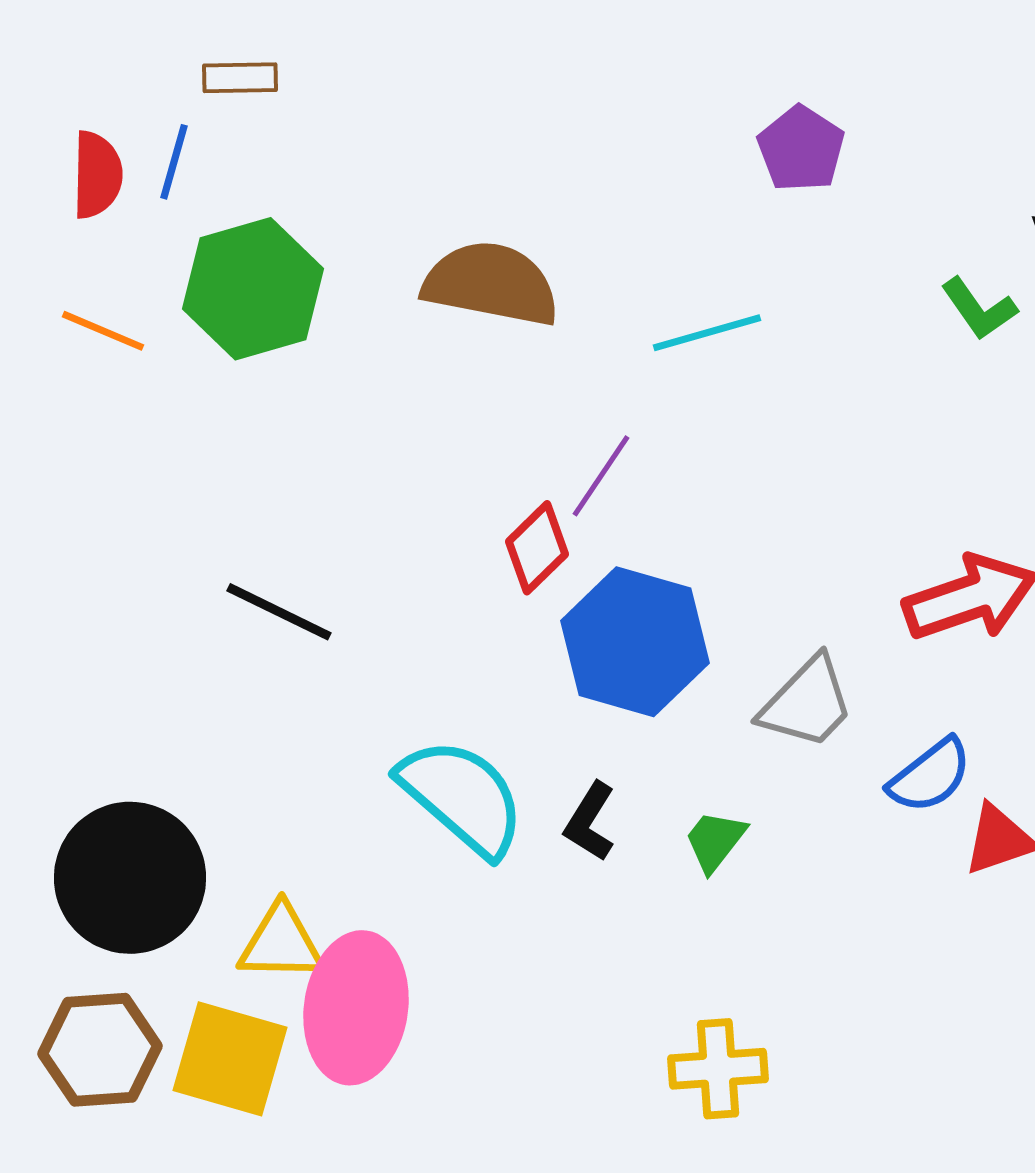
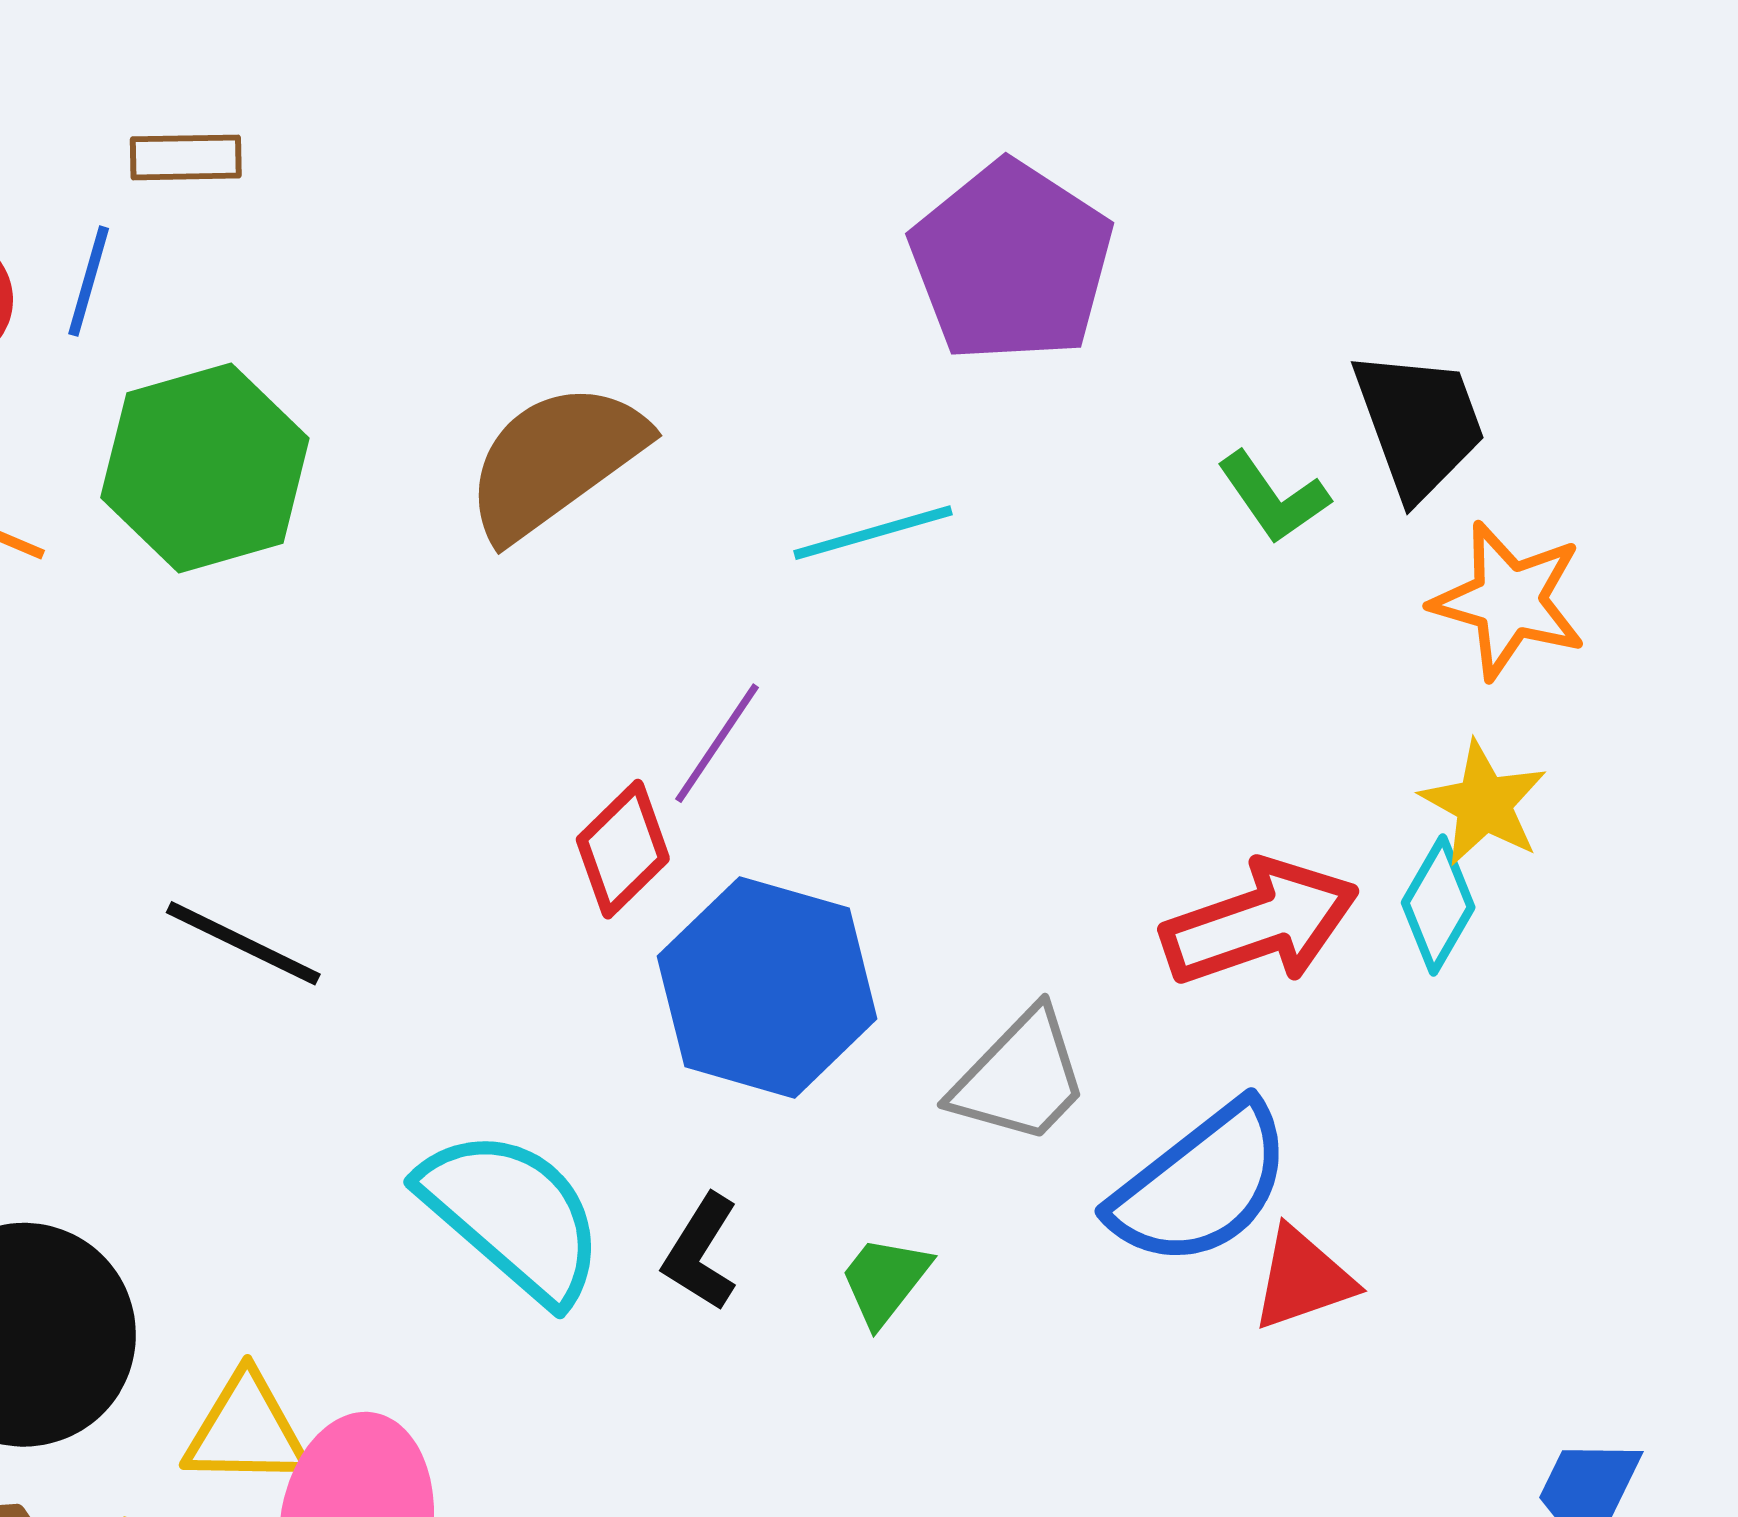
purple pentagon: (801, 149) -> (1011, 262), size x1.6
brown semicircle: (491, 284) -> (555, 461), turned -47
blue semicircle: (930, 776) -> (1201, 1185), size x1.5

